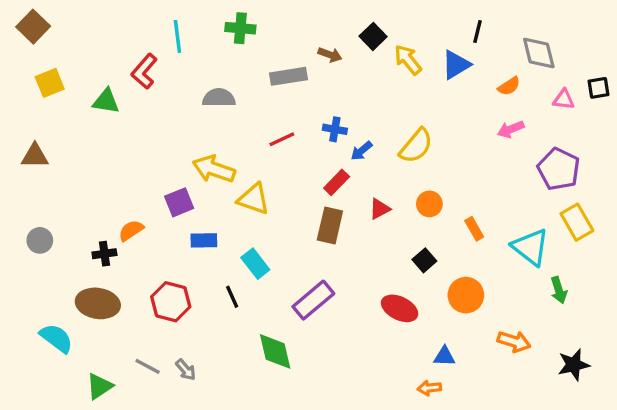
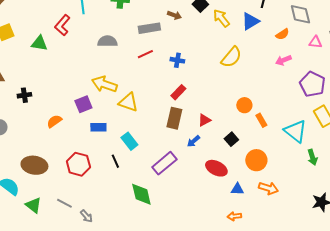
red line: (282, 139) -> (145, 54), moved
yellow semicircle: (416, 146) -> (231, 57), moved
blue arrow: (361, 151) -> (193, 141), moved
orange circle: (429, 204) -> (244, 105), moved
red triangle: (380, 209) -> (204, 120), moved
black cross: (104, 254) -> (24, 95), moved
orange arrow: (514, 342) -> (268, 188), moved
blue triangle: (444, 356) -> (237, 189), moved
gray arrow: (186, 370) -> (86, 216), moved
green triangle: (99, 386) -> (33, 205), moved, turned -48

